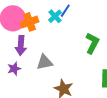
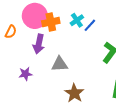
blue line: (65, 11) -> (90, 25), moved
purple star: (14, 69) -> (25, 74), moved

